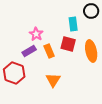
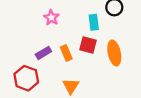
pink star: (36, 34) -> (51, 18), moved

